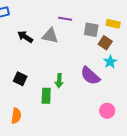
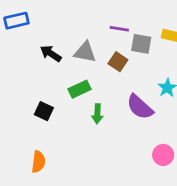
purple line: (65, 19) -> (119, 29), moved
brown square: (105, 43) -> (118, 62), moved
green rectangle: (46, 96) -> (80, 89), moved, turned 63

